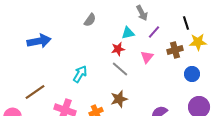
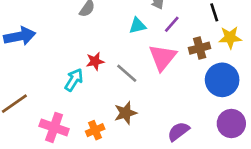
red star: (118, 49) -> (95, 61), moved
pink triangle: (147, 57) -> (163, 57), size x1.6
blue circle: (192, 74) -> (222, 80), size x1.6

